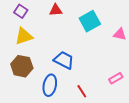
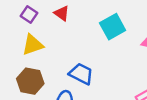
red triangle: (56, 10) -> (62, 13), moved, turned 40

